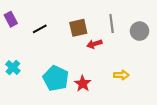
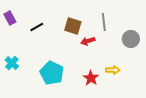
brown square: (78, 28) -> (73, 26), turned 30
gray circle: (140, 31) -> (131, 39), moved
red star: (83, 84) -> (91, 78), moved

